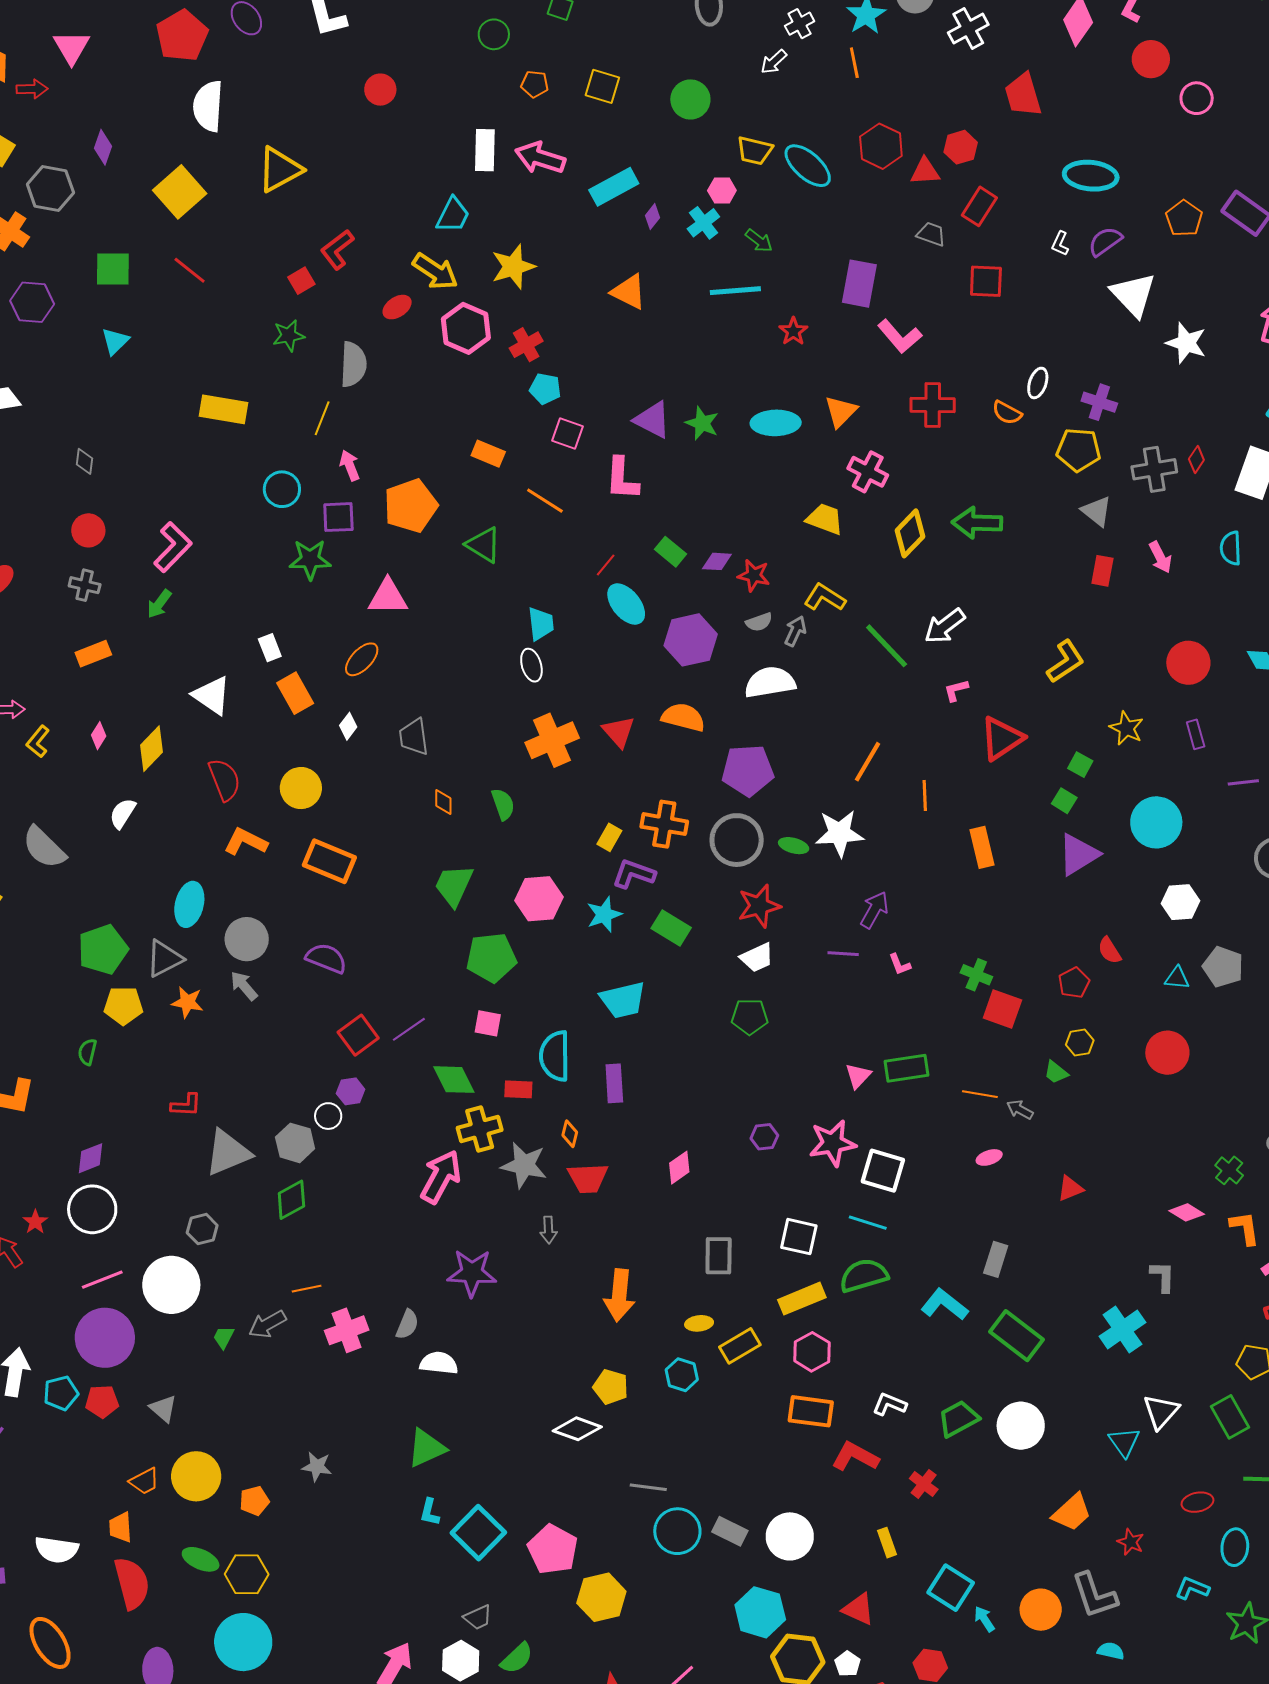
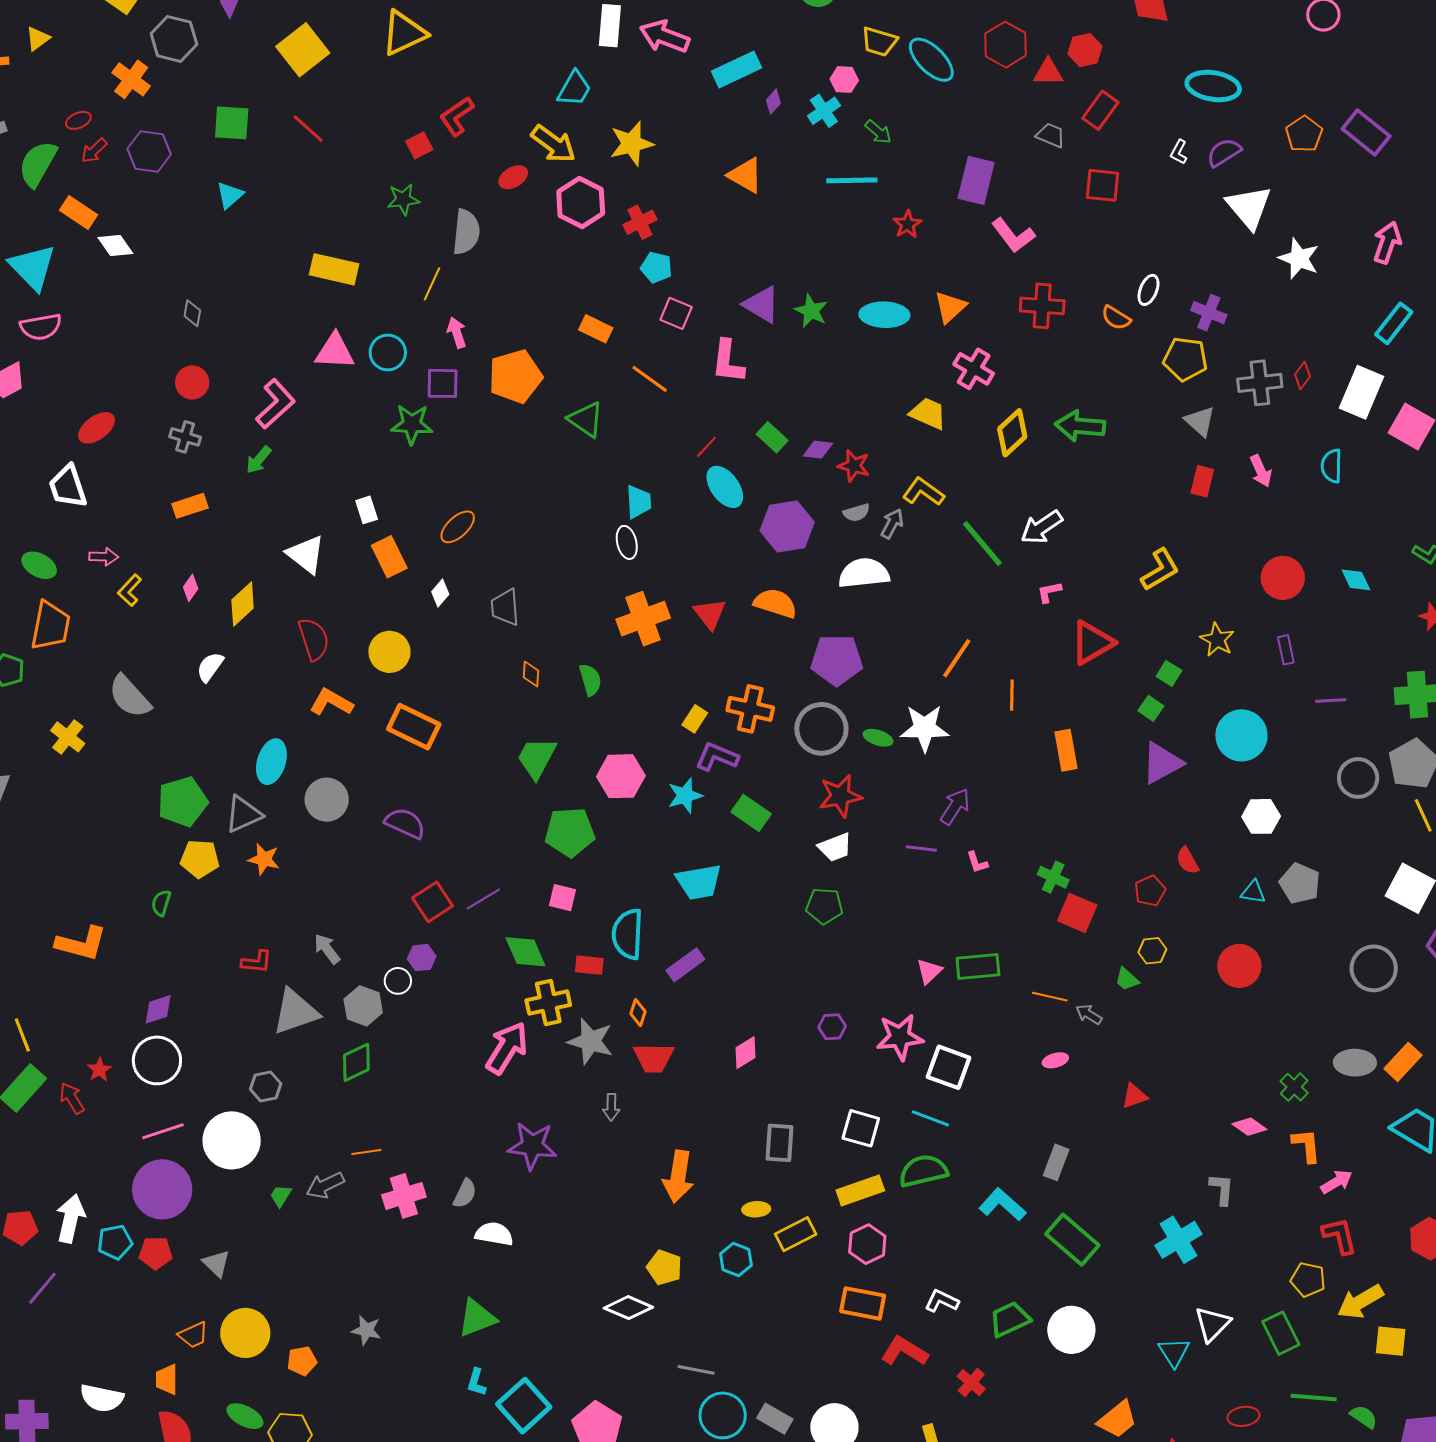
pink triangle: (388, 597) -> (335, 351), moved
gray arrow: (244, 986) -> (327, 949), moved
purple rectangle: (614, 1083) -> (685, 965), turned 54

